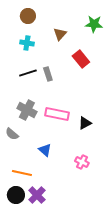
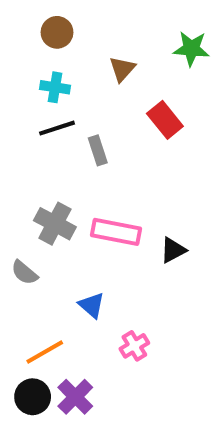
black line: (28, 73) -> (57, 128), moved
pink cross: (82, 162) -> (134, 346), moved, turned 32
orange line: (22, 173) -> (45, 352), turned -42

